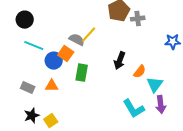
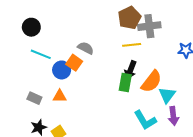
gray cross: (138, 19) -> (149, 26), size x1.5
yellow line: (89, 35) -> (132, 45), moved, turned 42
orange semicircle: (140, 72) -> (151, 81), size x1.6
green rectangle: (82, 73) -> (125, 83), moved

